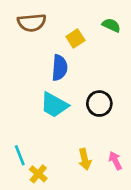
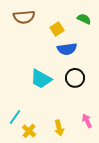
blue semicircle: (60, 68) -> (67, 49), moved, turned 78
cyan line: (20, 155) -> (15, 117), turned 56
yellow arrow: (85, 159) -> (59, 128), moved

